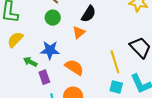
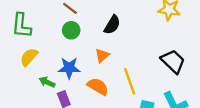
orange triangle: (79, 32) -> (102, 56), moved
yellow line: (115, 62) -> (130, 81), moved

